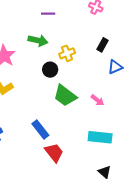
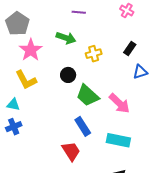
black circle: (50, 70) -> (68, 75), moved
pink arrow: (97, 100) -> (119, 103), size x1.6
blue rectangle: (40, 129) -> (83, 126), moved

